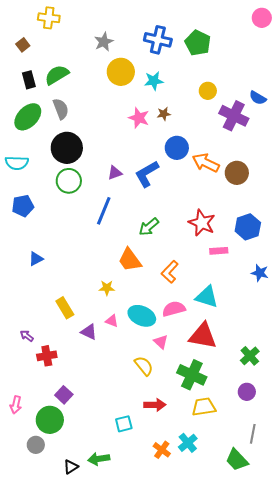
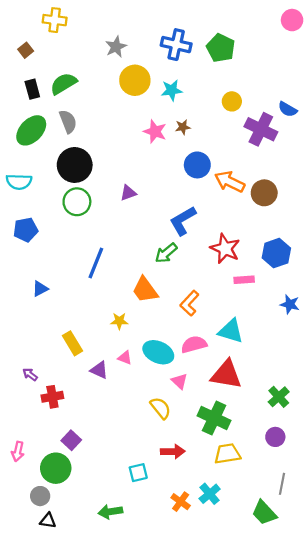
blue L-shape: (147, 174) -> (183, 221), moved
blue line: (104, 211) -> (96, 263), moved
black triangle: (71, 467) -> (48, 521), moved, turned 42

